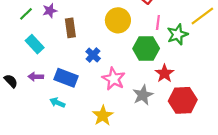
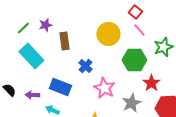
pink line: (158, 23) -> (139, 30), moved, turned -48
cyan rectangle: (35, 44) -> (31, 56), size x1.4
purple arrow: (36, 77) -> (32, 95), moved

